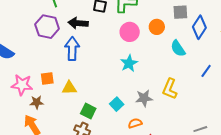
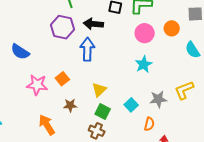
orange square: (47, 78) -> (62, 79), turned -32
yellow triangle: (69, 88) -> (99, 90), moved, turned -42
yellow L-shape: (170, 89) -> (184, 90), turned 45
brown star: (37, 102) -> (70, 105), moved
orange semicircle: (135, 123) -> (149, 124), turned 120

